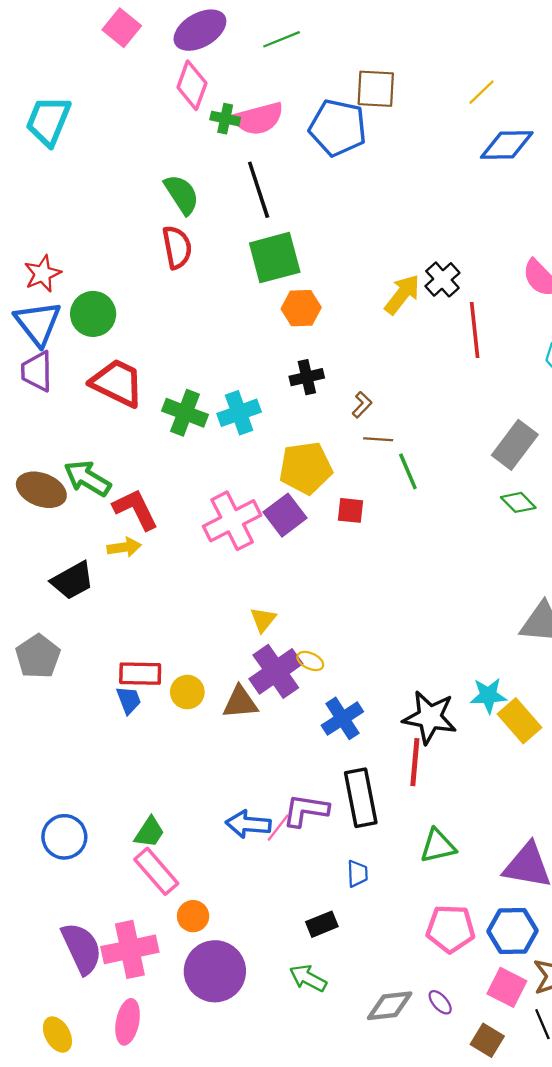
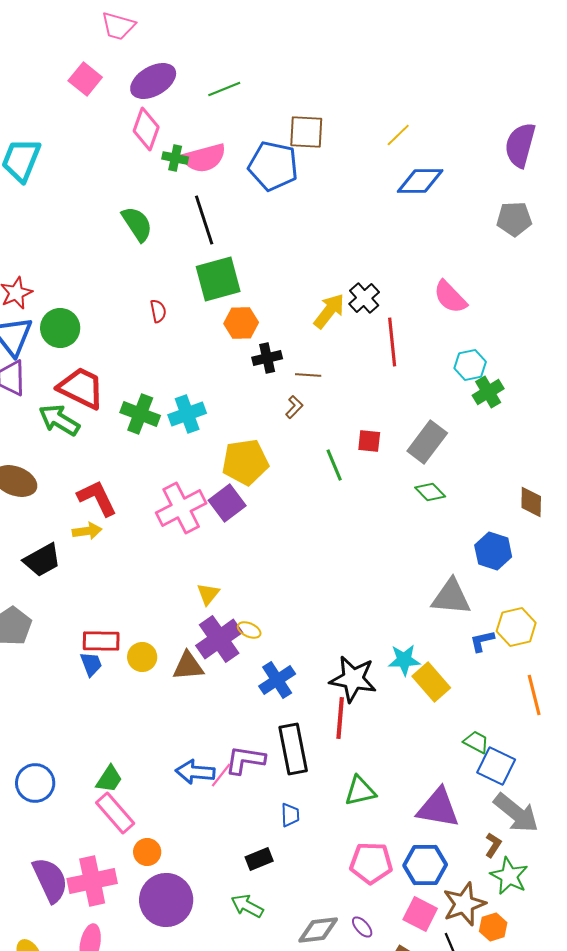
red semicircle: (177, 247) -> (158, 311), moved, size x0.6
black cross: (307, 377) -> (267, 358), moved
brown line: (378, 439) -> (308, 375), moved
green arrow: (87, 478) -> (59, 420), moved
red square: (351, 510) -> (369, 441), moved

